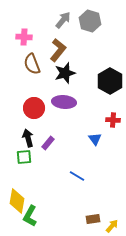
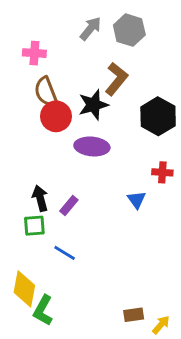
brown L-shape: (58, 50) -> (116, 79), moved
red circle: (34, 108) -> (56, 116), moved
blue line: (77, 176) -> (65, 253), moved

